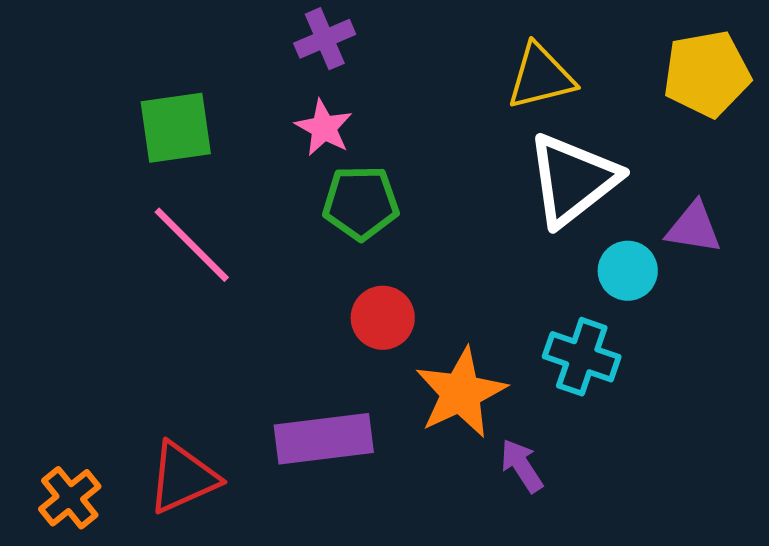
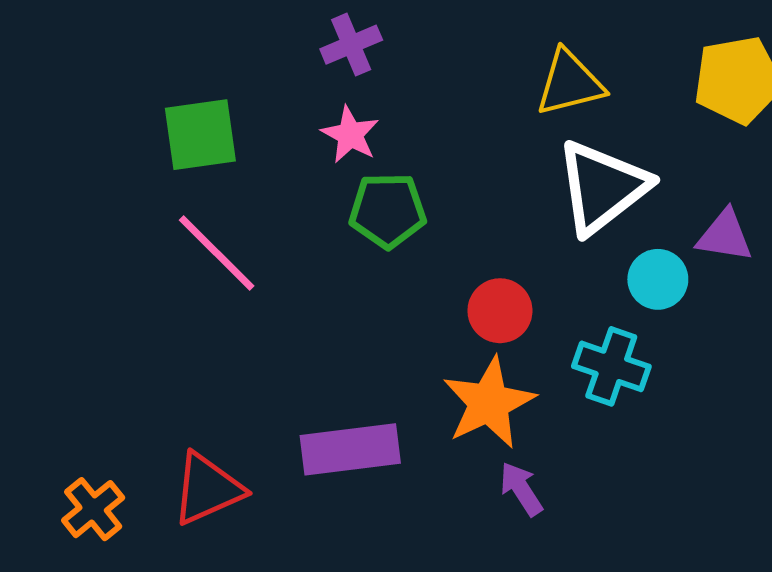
red circle: (383, 318) -> (500, 311), moved
purple arrow: (522, 466) -> (521, 489), moved

